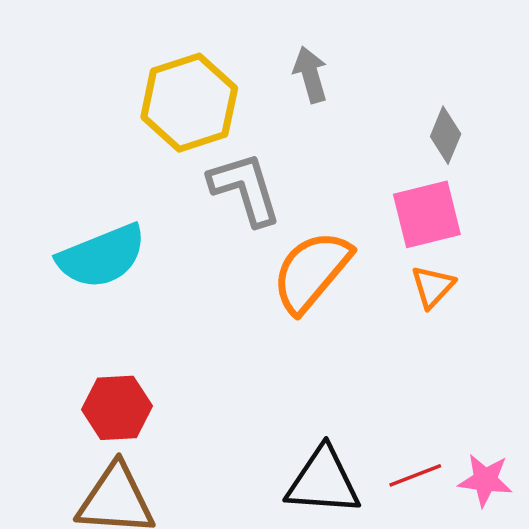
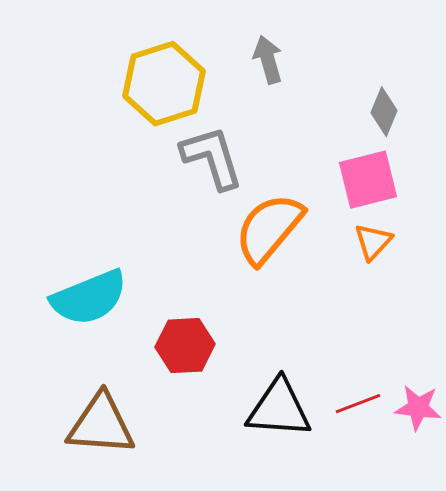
cyan semicircle: (102, 256) -> (89, 298), moved
red hexagon: (117, 408) -> (185, 346), moved

